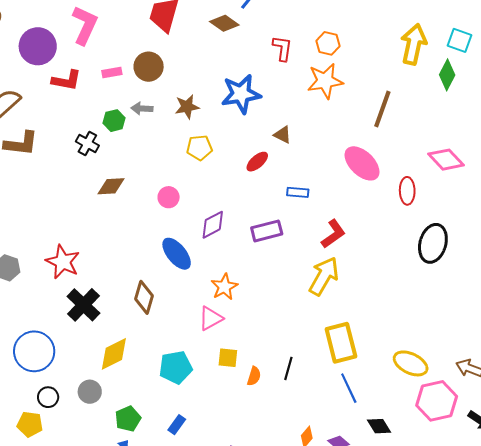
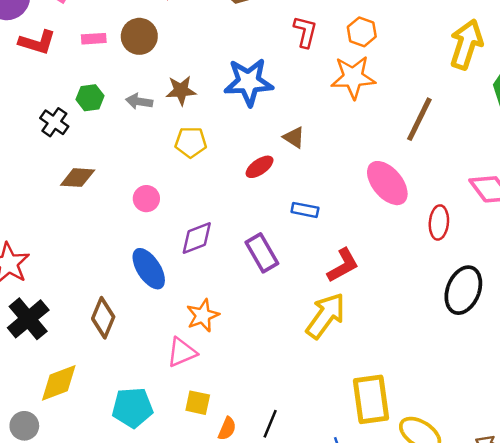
gray arrow: (142, 109) -> (139, 101), moved
purple rectangle: (267, 231) -> (262, 253), turned 68
yellow rectangle: (341, 343) -> (371, 399), moved

